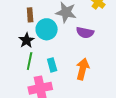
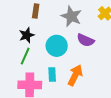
cyan circle: (47, 29) -> (57, 46), moved
cyan rectangle: (52, 65) -> (52, 74), moved

